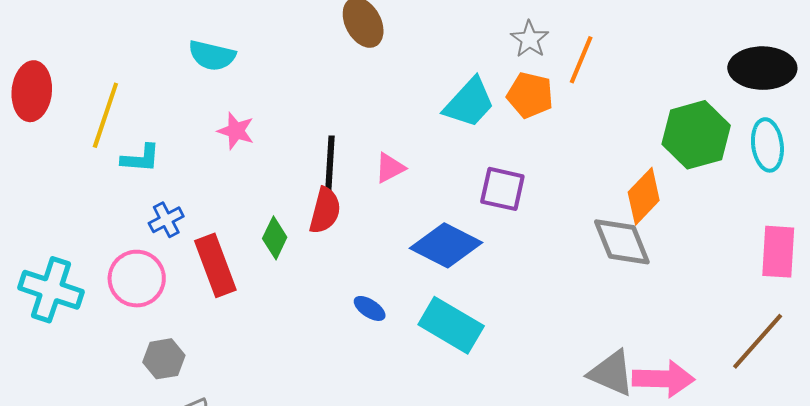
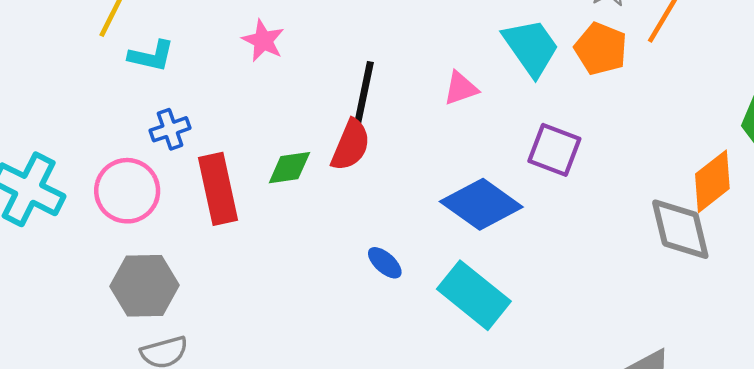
cyan trapezoid: (469, 103) -> (531, 47), turned -86
pink triangle: (390, 168) -> (461, 88), moved
green diamond: (275, 238) -> (289, 168), turned 48
gray hexagon: (164, 359) -> (145, 286), size x1.4

